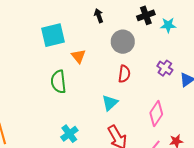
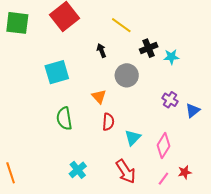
orange triangle: (78, 56) -> (99, 97), moved
red semicircle: (124, 74) -> (108, 122), moved
cyan triangle: (110, 103) -> (133, 138), moved

